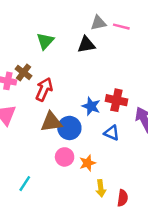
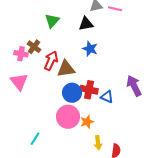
red cross: (116, 100) -> (89, 90), moved
blue star: (91, 106) -> (90, 49), moved
brown triangle: (51, 122) -> (66, 69), moved
pink circle: (65, 157) -> (68, 117), size x1.5

